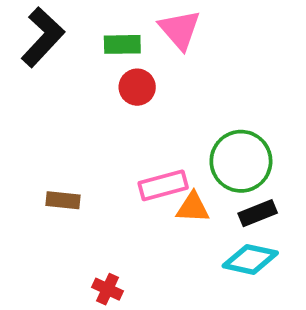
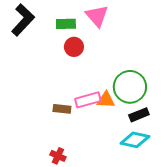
brown rectangle: (63, 200) -> (62, 109), moved
orange triangle: (193, 208) -> (106, 100), moved

